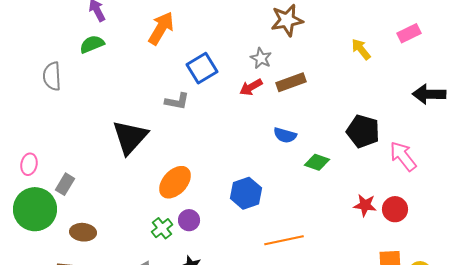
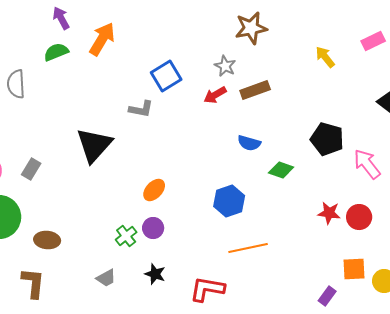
orange arrow: (161, 28) -> (102, 39), moved
orange ellipse: (175, 182) -> (154, 190), moved, size x0.7
gray rectangle: (65, 184) -> (31, 169), moved
blue hexagon: (246, 193) -> (229, 201), moved

